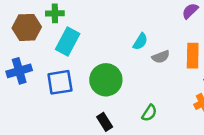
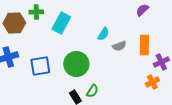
cyan rectangle: (68, 42) -> (61, 23), moved
green semicircle: (149, 113) -> (92, 91), moved

